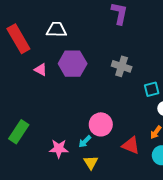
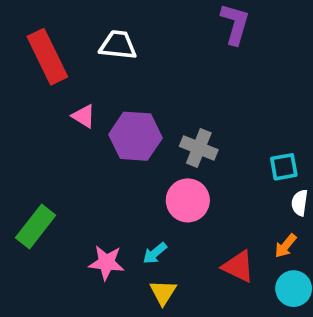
purple hexagon: (73, 64) -> (135, 136), moved
gray cross: (122, 66) -> (199, 148), moved
pink circle: (101, 124) -> (188, 200), moved

